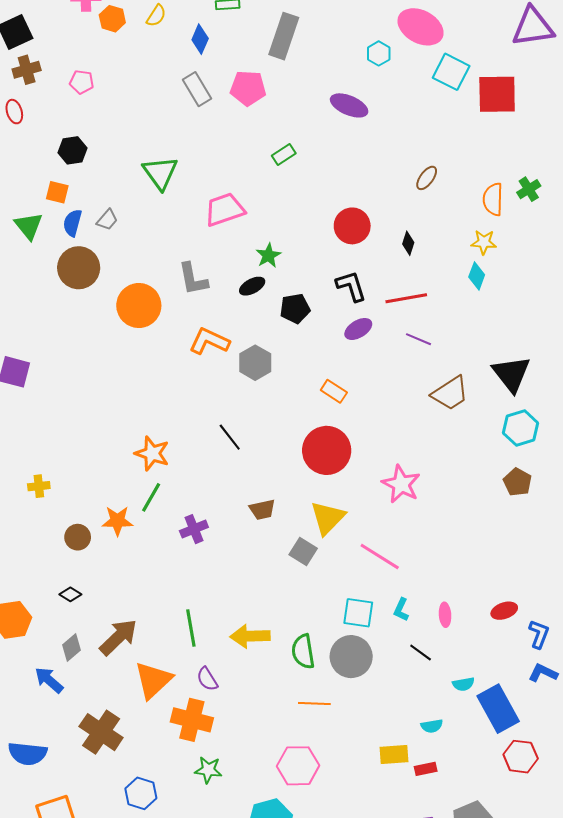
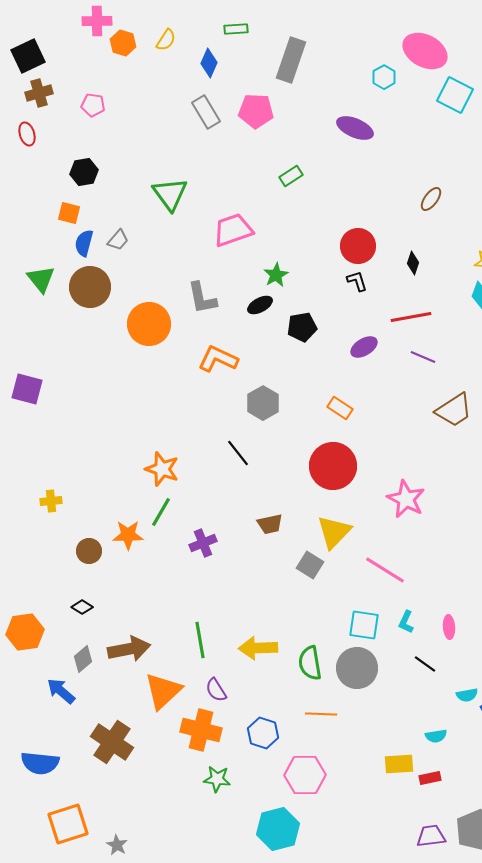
green triangle: (29, 226) -> (41, 279), moved
black L-shape: (351, 286) -> (357, 281), moved, size x0.7
gray hexagon: (255, 363) -> (263, 403), moved
brown arrow: (118, 637) -> (129, 649), turned 33
blue hexagon: (141, 793) -> (263, 733), moved

